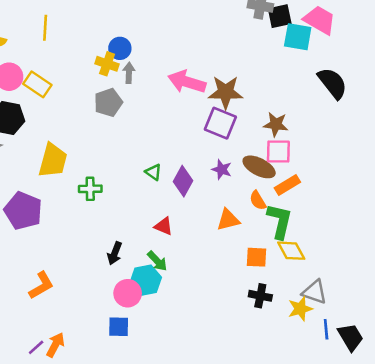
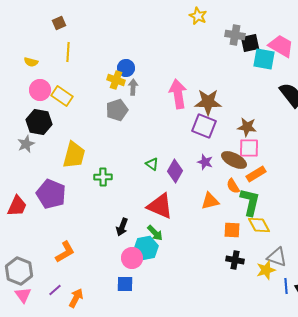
pink arrow: (187, 82) -> (178, 94), turned 64
red triangle: (164, 226) -> (160, 206), size x1.8
purple line: (36, 347) -> (55, 290), moved

